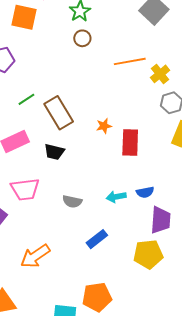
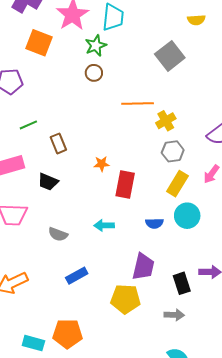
brown rectangle: (59, 113) -> (58, 143), size x0.6
blue semicircle: (145, 192) -> (154, 223), moved
cyan arrow: (116, 197) -> (104, 225), moved

